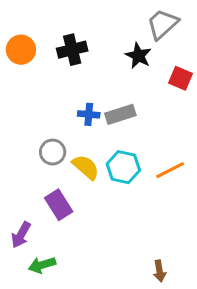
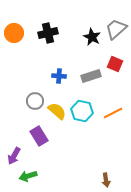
gray trapezoid: (162, 24) -> (116, 29), moved
red square: (181, 78) -> (115, 64), moved
gray rectangle: (120, 114) -> (91, 76), moved

